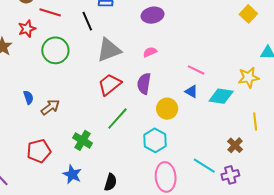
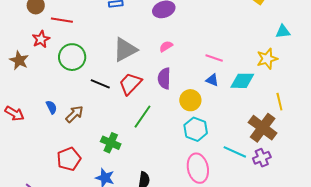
black line: (87, 21) -> (100, 84), moved, turned -36
cyan hexagon: (155, 140) -> (196, 129), moved
brown cross: (235, 145) -> (263, 128), size x1.8

